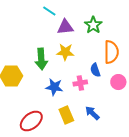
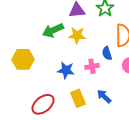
green arrow: (41, 59) -> (53, 30), moved, turned 70

